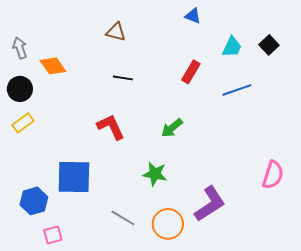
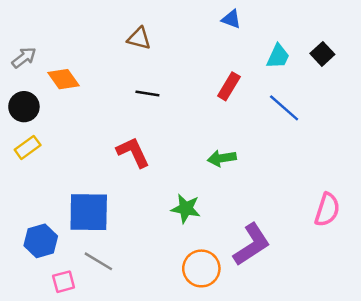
gray arrow: (20, 48) -> (24, 58), turned 70
blue line: (237, 90) -> (284, 108), turned 60
green arrow: (172, 128) -> (222, 158), moved, turned 30
gray line: (123, 218) -> (98, 261), moved

